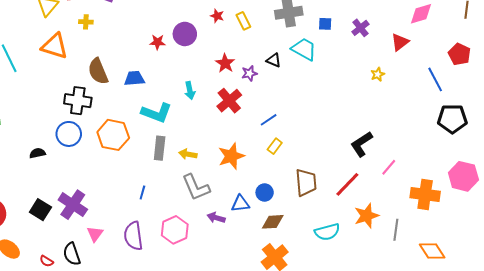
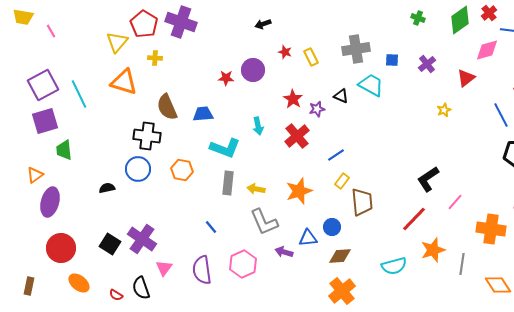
orange hexagon: (113, 135) -> (182, 170), size x0.7
brown trapezoid: (306, 182) -> (362, 202), moved
blue line: (142, 192) -> (211, 227), turned -56

